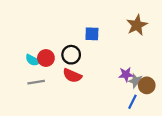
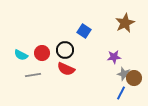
blue square: (92, 34) -> (84, 31), turned 32
cyan semicircle: (33, 60) -> (21, 55), moved
purple star: (126, 74) -> (114, 57), moved

